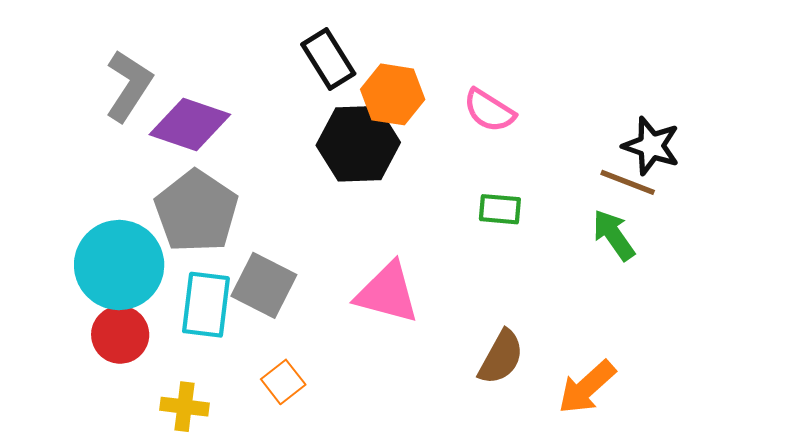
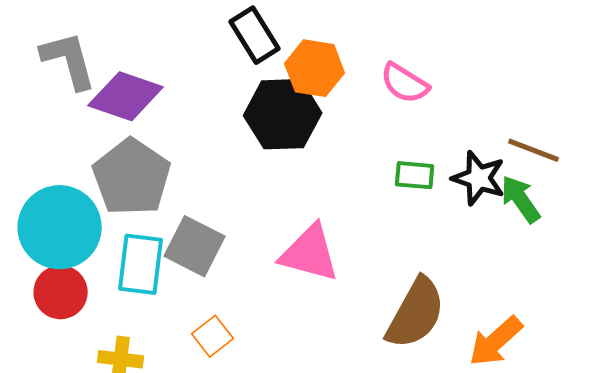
gray L-shape: (129, 86) -> (69, 60), turned -48
black star: (651, 146) -> (479, 178), moved
brown semicircle: (501, 357) -> (416, 313), size x1.4

